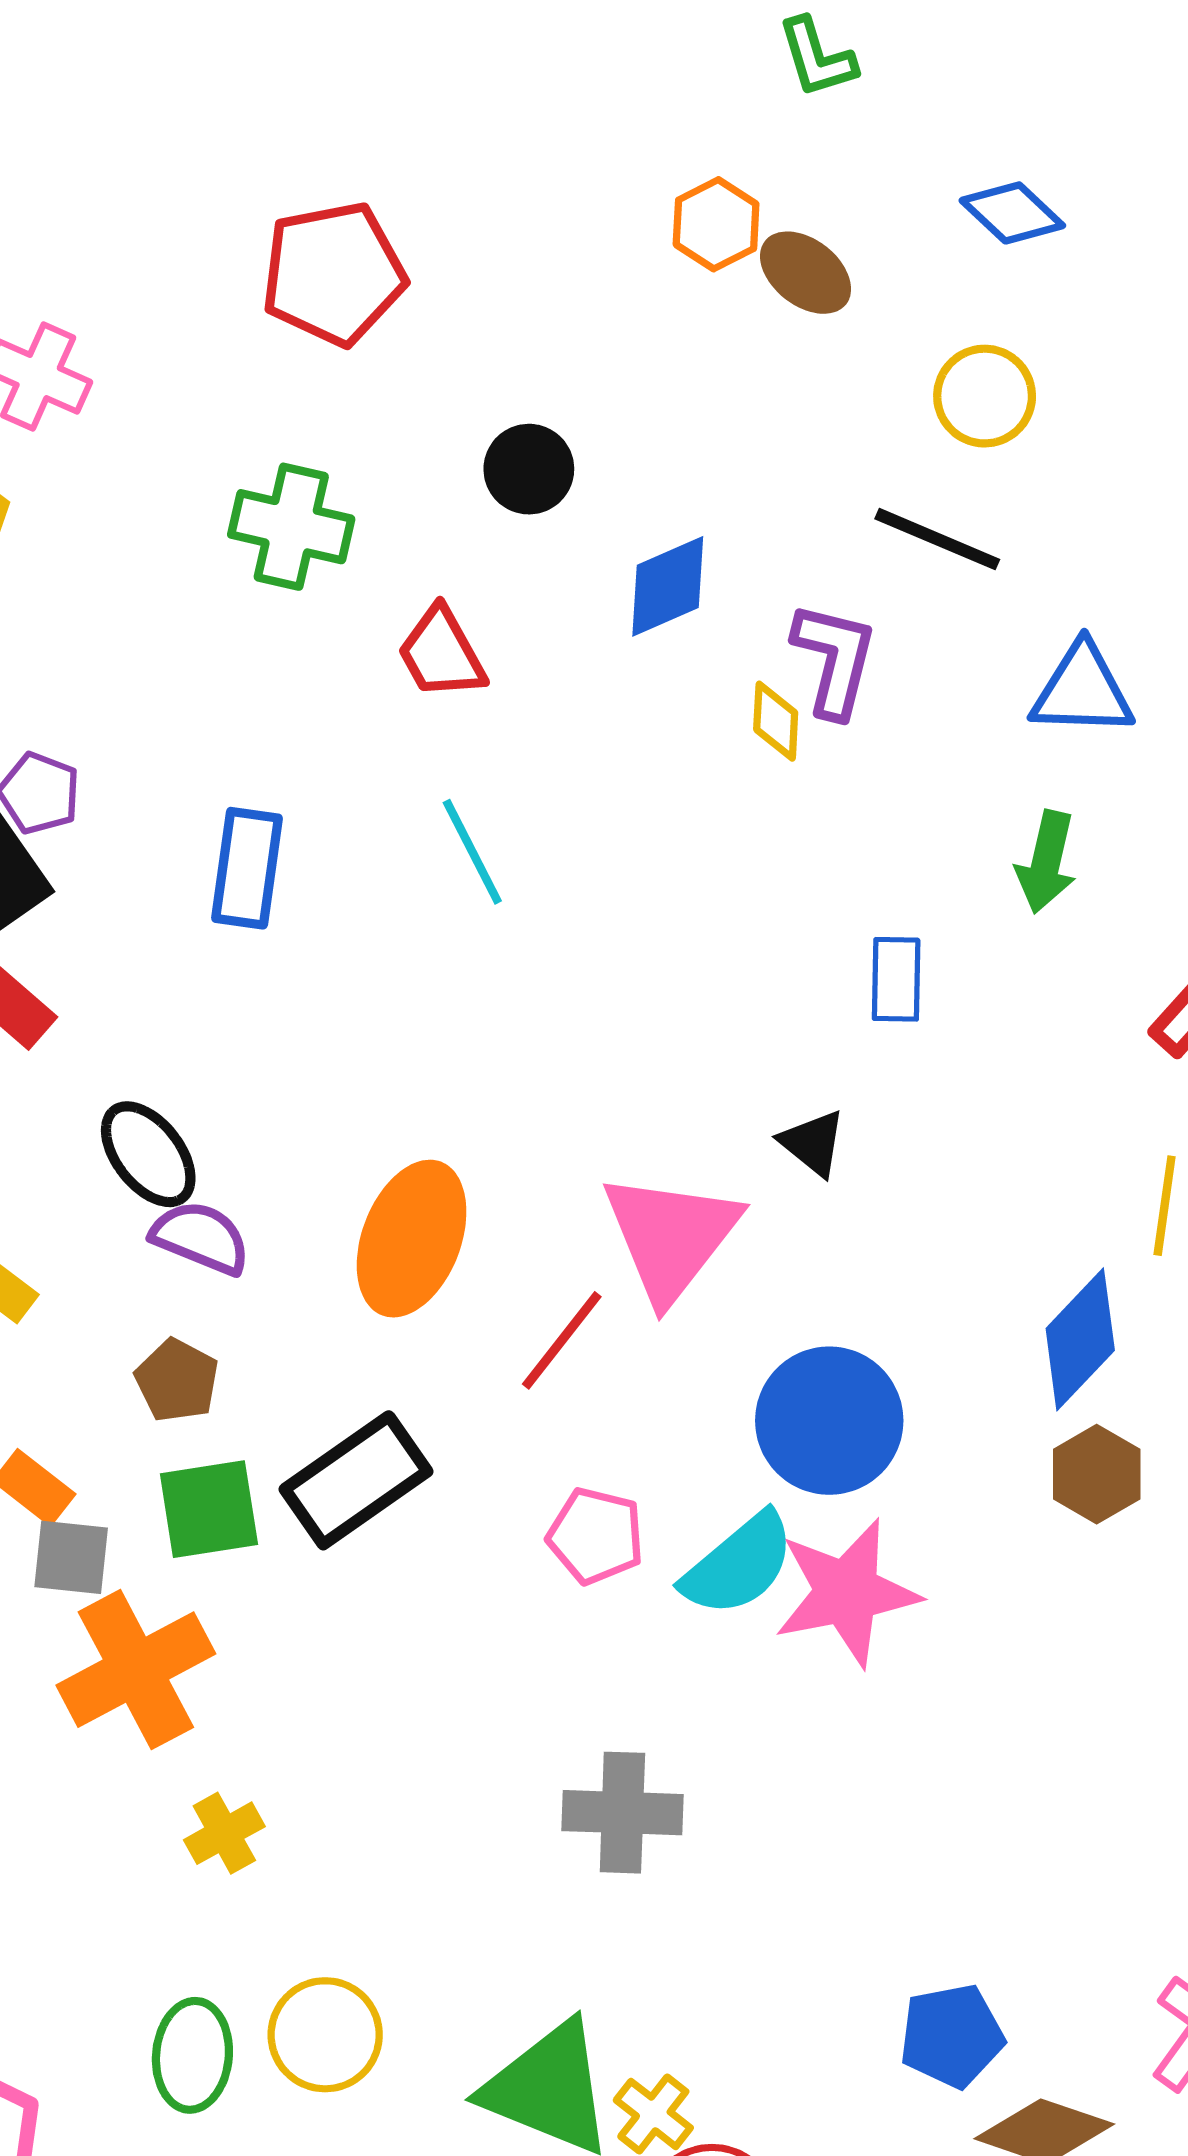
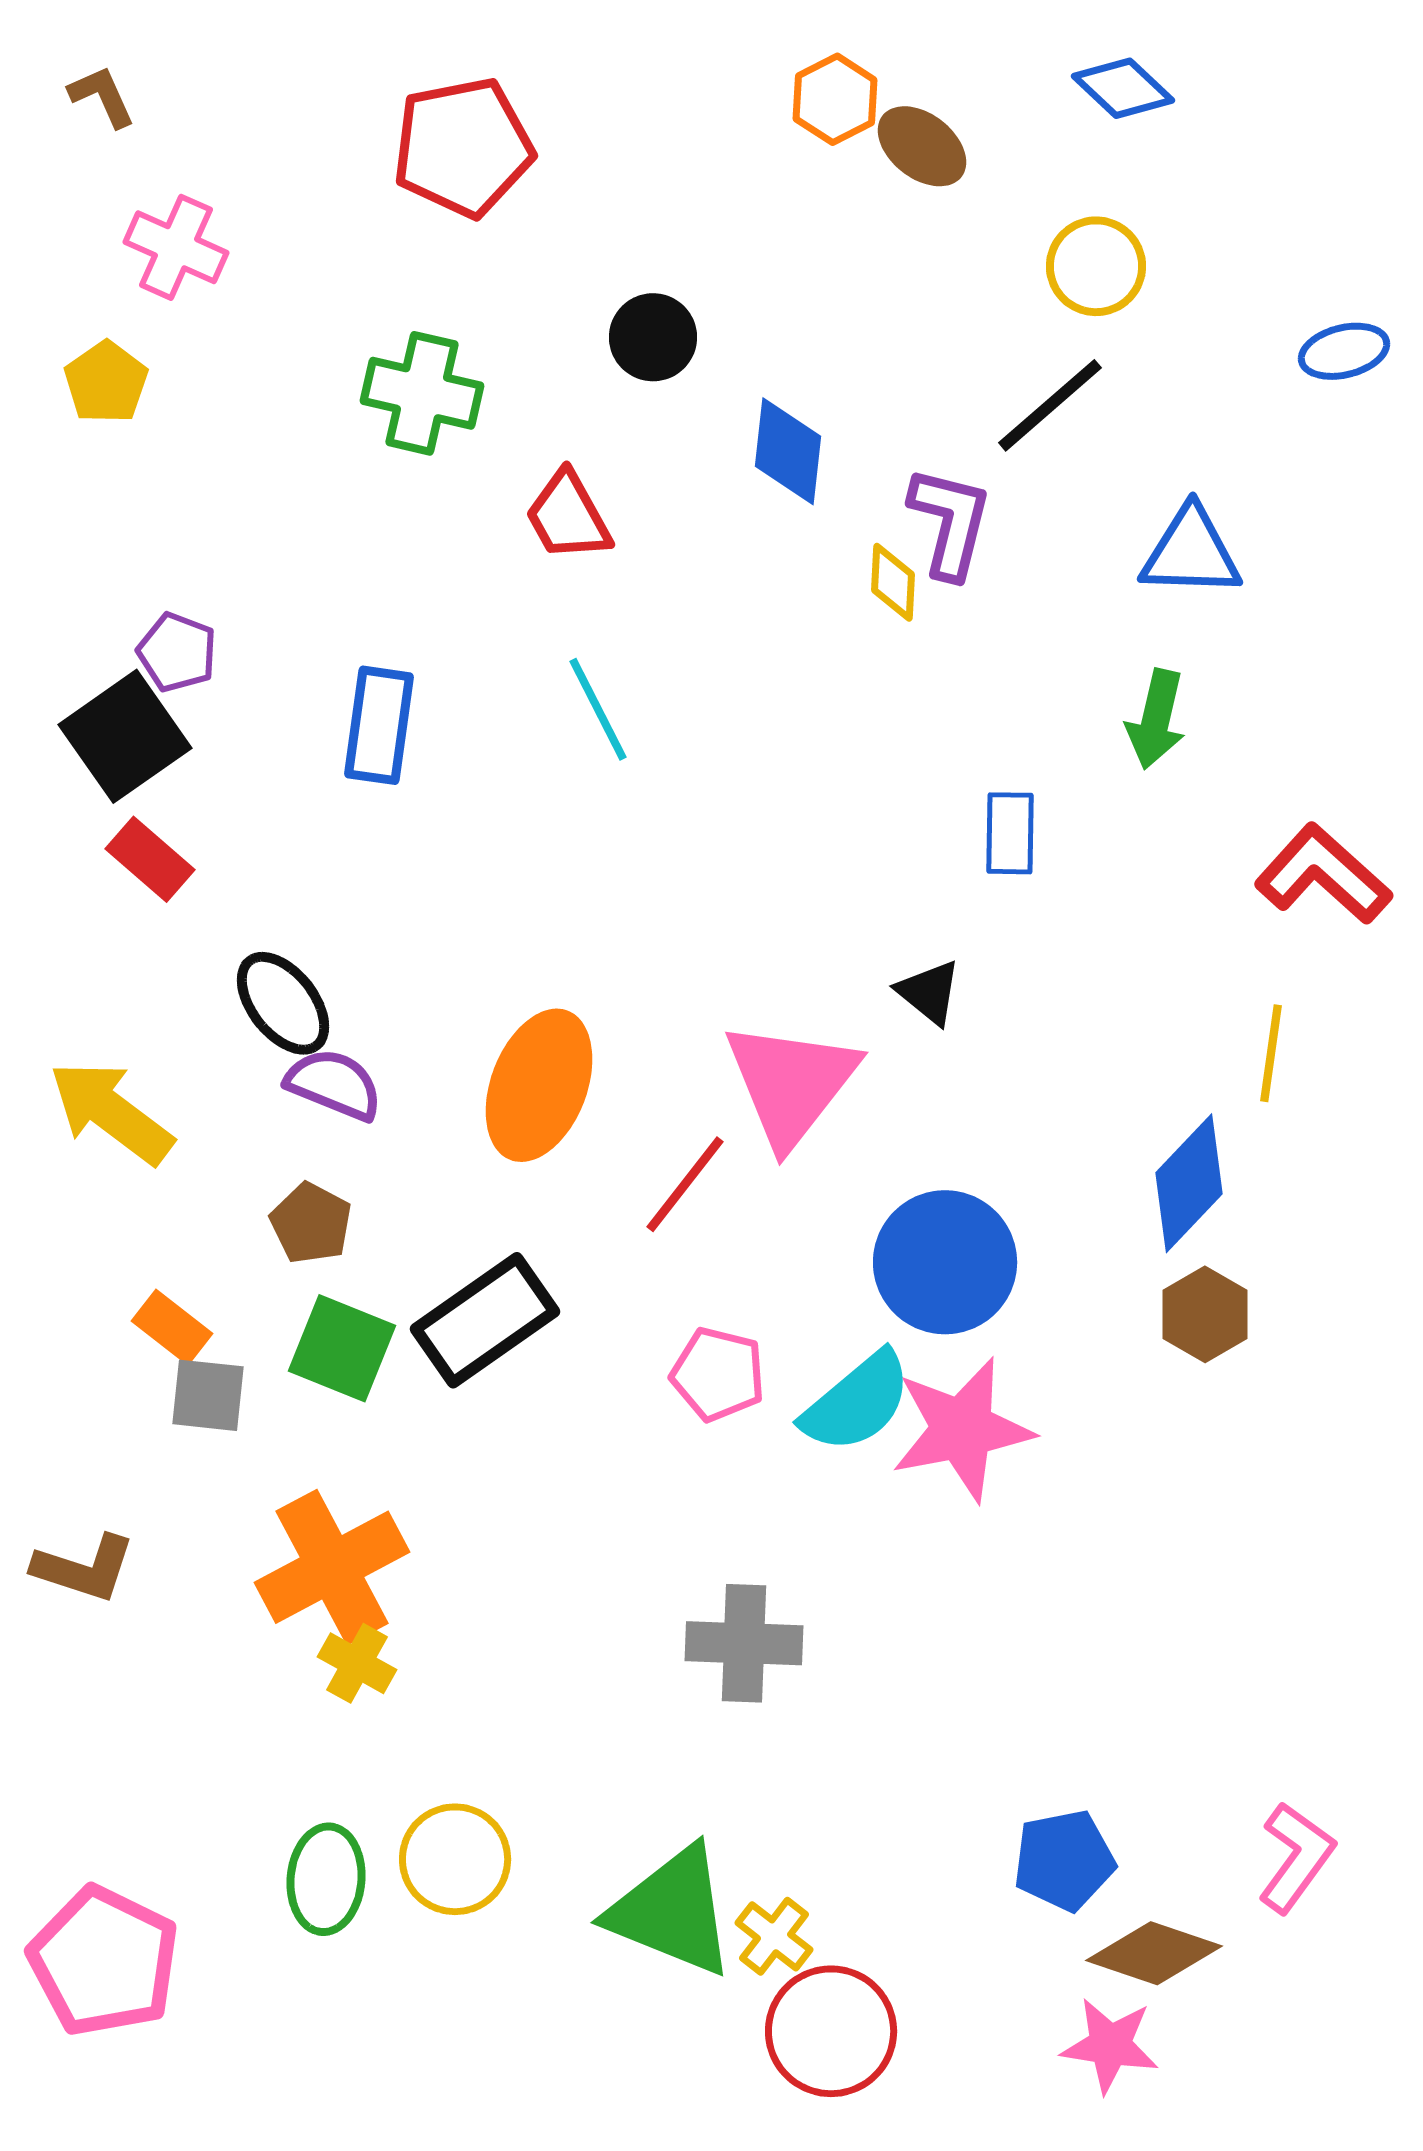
black line: (937, 539) -> (1050, 405), turned -64
blue diamond: (668, 586) -> (788, 451), turned -60
green square: (209, 1509) -> (342, 1348), turned 31
orange cross: (136, 1670) -> (332, 1567), moved
yellow cross: (224, 1833) -> (357, 1663), turned -32

